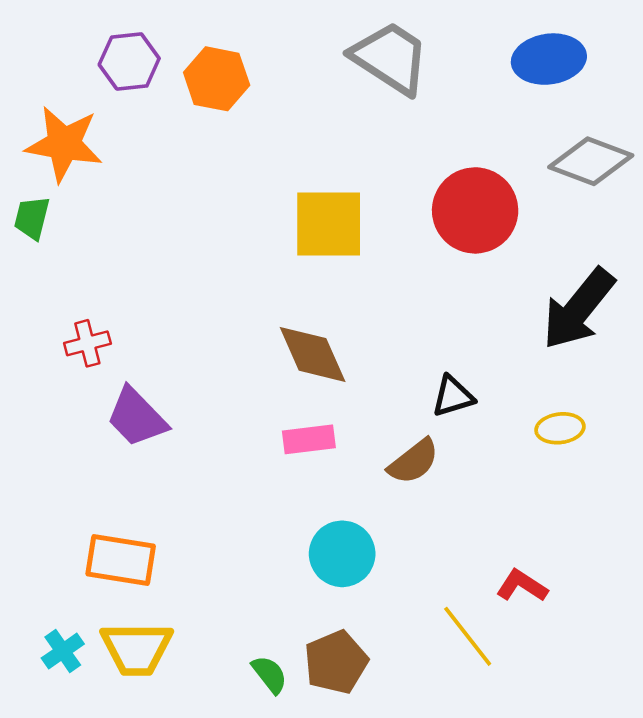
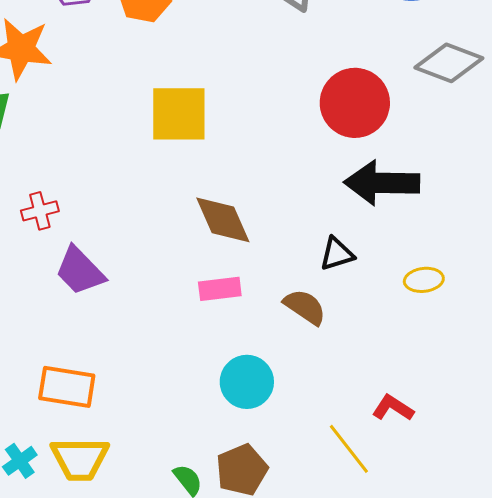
yellow square: (329, 224) -> (179, 114), moved
black arrow: (578, 309) -> (382, 183), moved, turned 52
brown semicircle: (414, 462) -> (305, 307), turned -108

